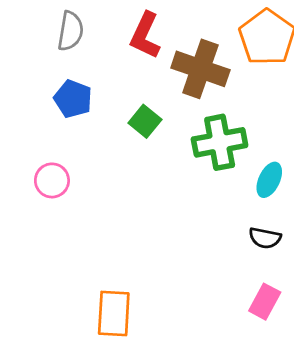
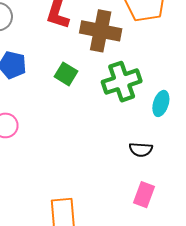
black semicircle: (265, 238) -> (141, 150), moved
pink rectangle: (265, 302) -> (144, 195), moved

